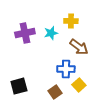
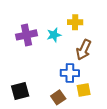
brown arrow: (79, 47) -> (84, 50), turned 78
yellow square: (79, 85) -> (84, 90), turned 32

